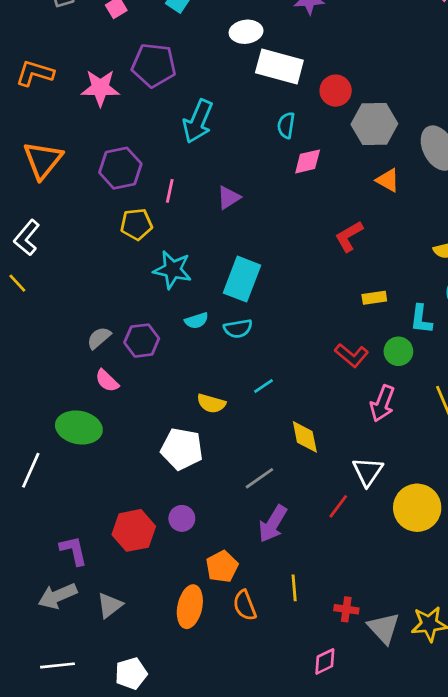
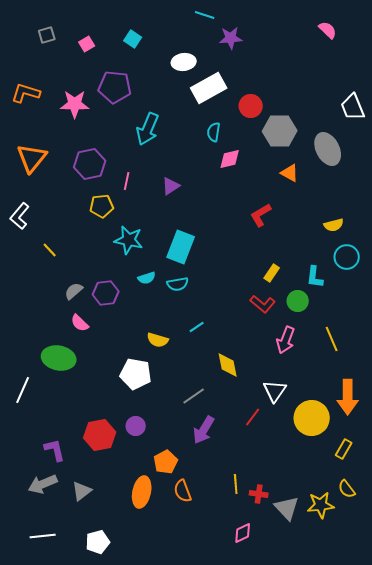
white rectangle: (279, 66) -> (209, 88), turned -44
yellow line: (17, 283) -> (50, 250), moved
yellow rectangle: (374, 298) -> (272, 273), moved, turned -48
yellow line: (294, 588) -> (236, 484), moved

